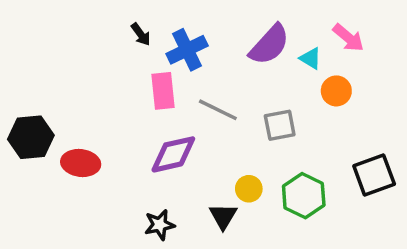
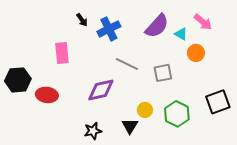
pink rectangle: (163, 91) -> (62, 53), moved

